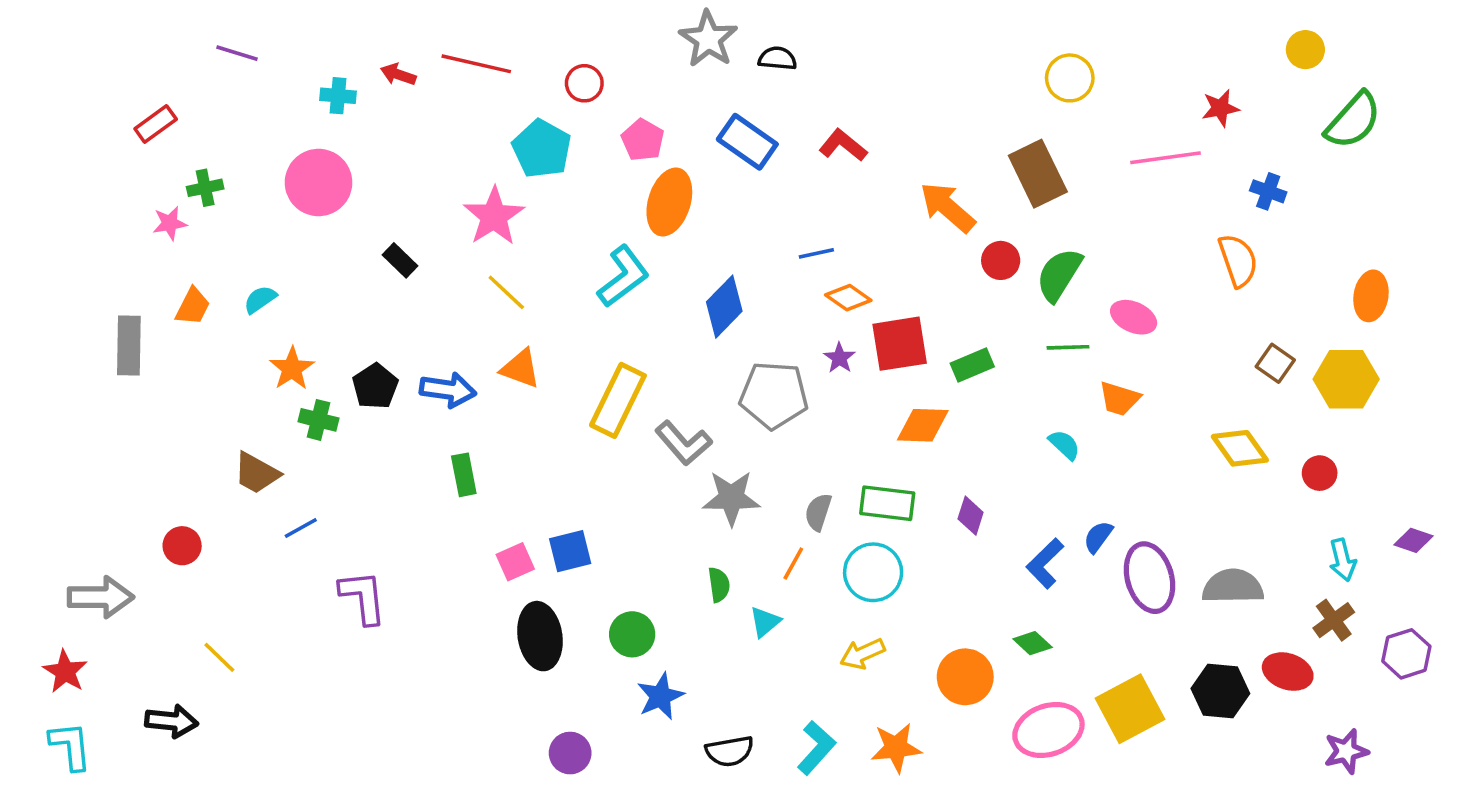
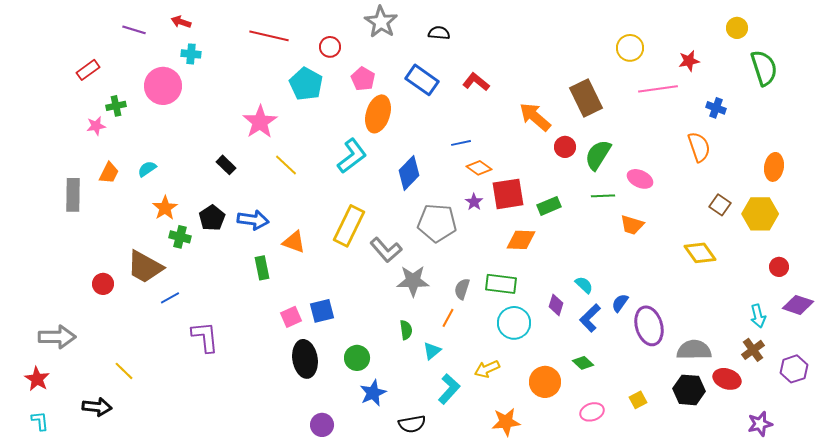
gray star: (708, 39) -> (381, 22), moved
red arrow: (398, 74) -> (181, 22), moved
yellow circle: (1070, 78) -> (630, 48), moved
green semicircle: (1353, 120) -> (764, 68), turned -60
pink circle: (319, 182) -> (163, 86), moved
pink star: (494, 216) -> (260, 122), moved
black rectangle: (400, 260) -> (226, 165), moved
orange triangle: (520, 369) -> (294, 242), moved
cyan semicircle: (1064, 445) -> (584, 285), moved
brown trapezoid: (256, 473) -> (145, 267), size x1.4
red circle: (1320, 473) -> (779, 267), moved
purple diamond: (971, 516) -> (556, 305), moved
purple diamond: (1413, 540) -> (798, 305), size x1.4
red circle: (182, 546) -> (103, 284), moved
cyan circle: (873, 572) -> (514, 323), moved
gray semicircle: (1233, 586) -> (694, 350), moved
yellow square: (1130, 709) -> (638, 400), size x0.5
pink ellipse: (1048, 730) -> (592, 412), size x0.6
cyan L-shape: (70, 746) -> (40, 421), size x0.7
cyan L-shape: (816, 748) -> (449, 389), moved

